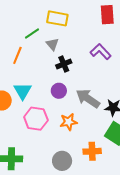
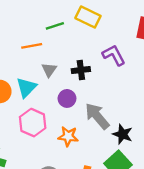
gray triangle: (52, 44) -> (49, 70), moved
purple L-shape: (101, 52) -> (114, 55), moved
orange line: (17, 55) -> (32, 46), turned 42

